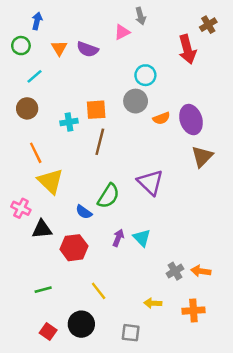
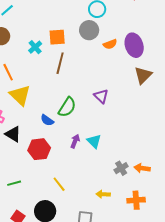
cyan cross: (69, 122) -> (35, 47), turned -32
purple triangle: (150, 182) -> (101, 96), size x0.7
black triangle: (42, 229) -> (13, 134), turned 36

